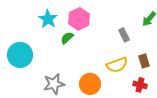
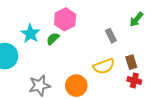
cyan star: (48, 19) -> (30, 34), moved
red cross: (140, 85) -> (134, 80), moved

